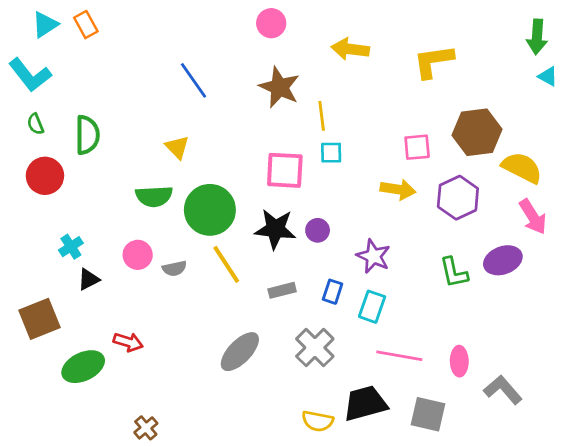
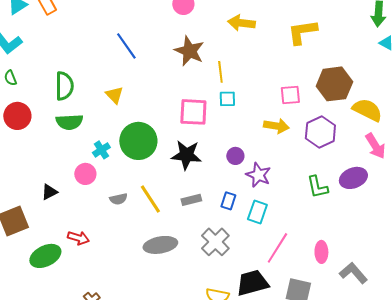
green semicircle: (87, 135) -> (64, 86), moved
green semicircle: (154, 196) -> (69, 122), moved
purple circle: (318, 230) -> (235, 156), moved
cyan cross: (71, 247) -> (101, 150), moved
yellow line: (226, 264) -> (150, 199), moved
gray semicircle: (174, 268) -> (118, 199), moved
gray ellipse: (240, 352) -> (160, 245), turned 36
pink line: (399, 356) -> (277, 248), turned -68

